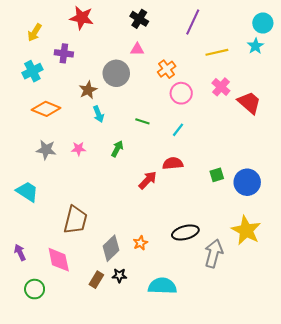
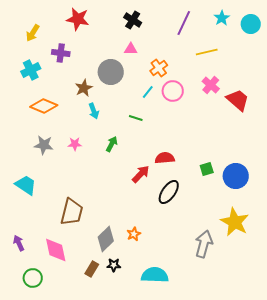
cyan star: (256, 46) -> (222, 18), moved
cyan line: (178, 130) -> (148, 92), moved
black ellipse: (185, 232) -> (169, 192), moved, turned -40

